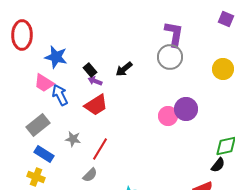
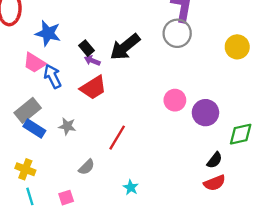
black arrow: (124, 69) -> (125, 47), size x1.6
purple circle: (186, 109) -> (205, 113), moved
red line: (100, 149) -> (117, 138), moved
blue rectangle: (44, 154) -> (34, 128), moved
black semicircle: (218, 165) -> (215, 160), moved

